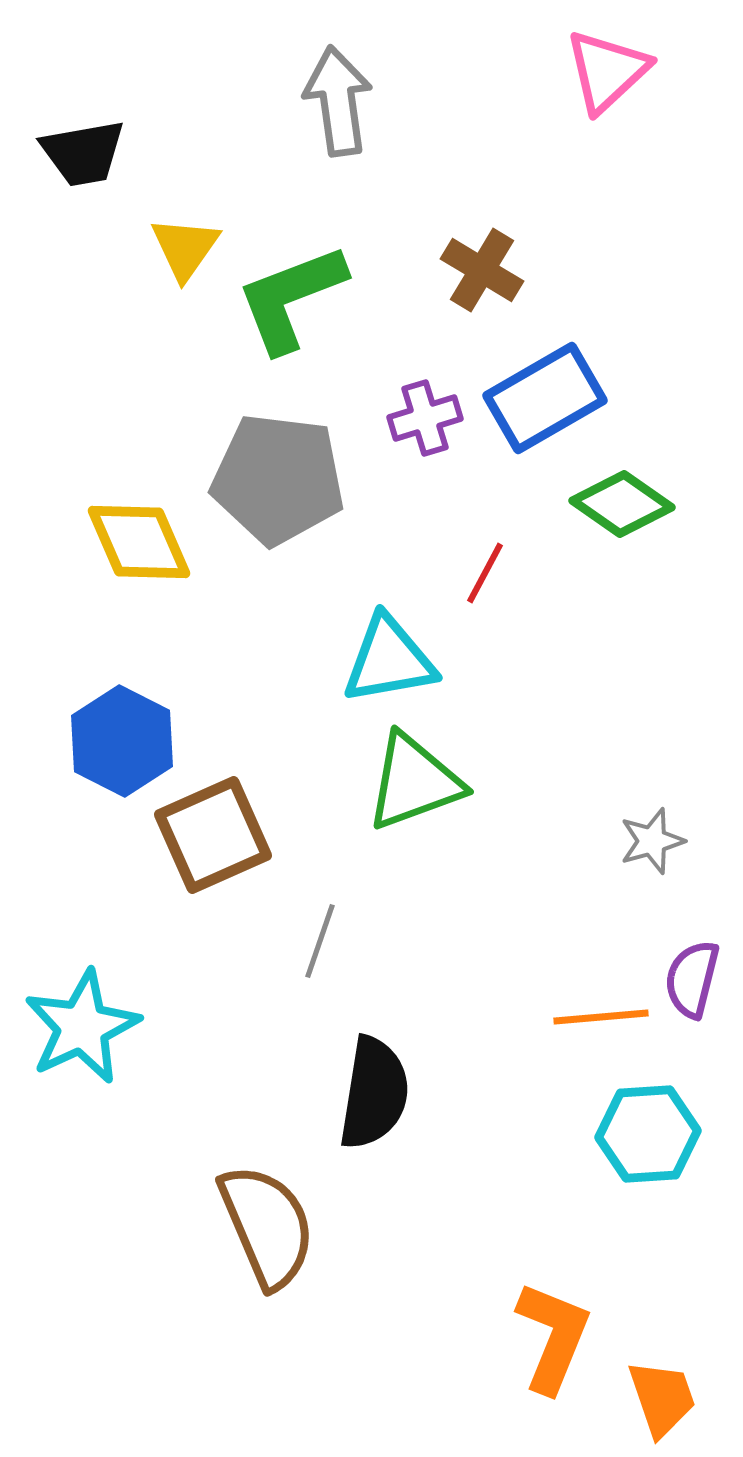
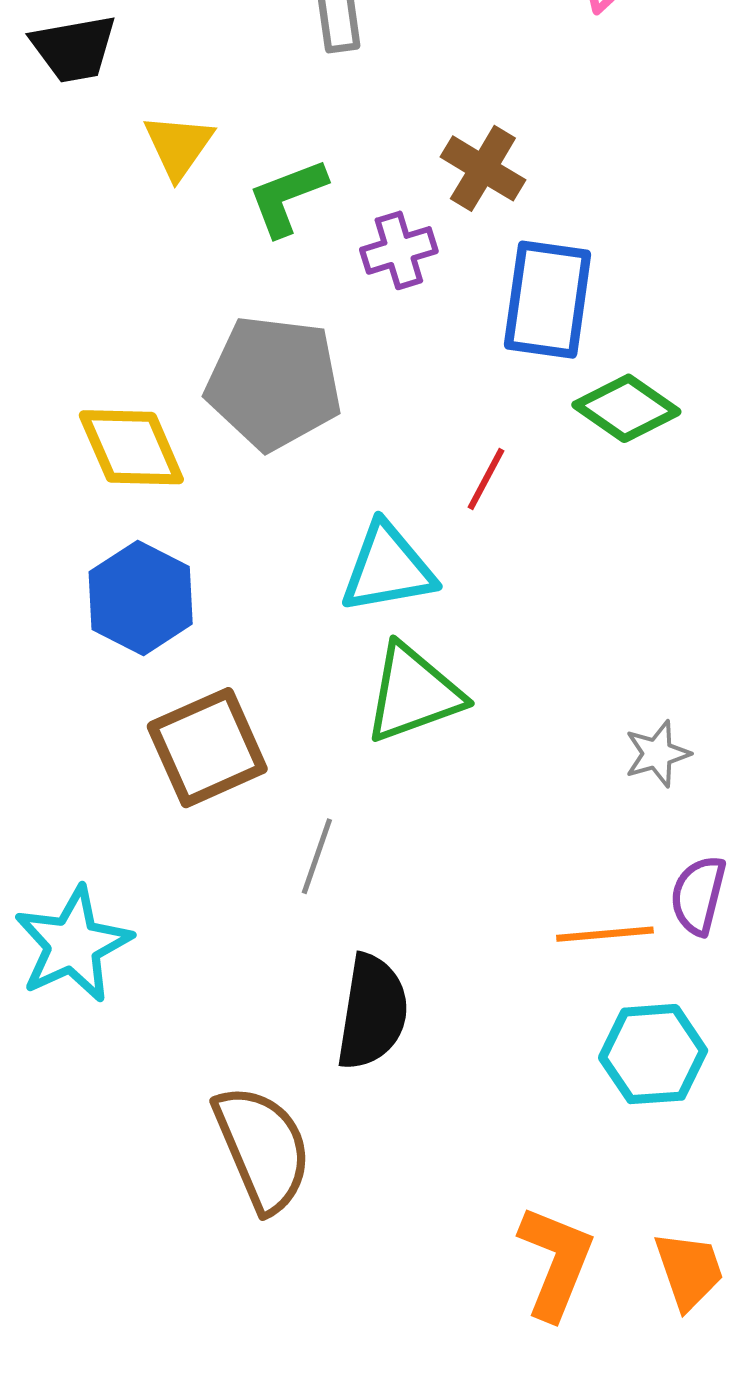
green L-shape: (291, 298) -> (287, 197), size x0.7
blue rectangle: (545, 398) -> (548, 300), turned -52
purple cross: (425, 418) -> (399, 250), moved
blue hexagon: (122, 741) -> (141, 598), moved
orange trapezoid: (662, 1398) -> (689, 1270), moved

